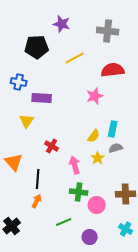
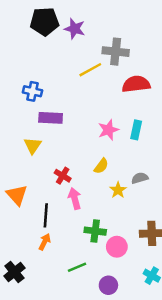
gray cross: (108, 31) -> (116, 52), moved
black pentagon: (37, 47) -> (45, 21), moved
blue cross: (19, 82) -> (33, 91), moved
pink star: (95, 96) -> (108, 130), moved
cyan rectangle: (113, 129) -> (136, 130), moved
yellow semicircle: (94, 136) -> (101, 166), moved
pink arrow: (75, 165) -> (75, 199), moved

